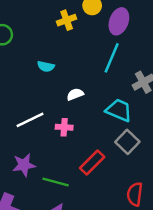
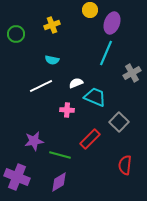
yellow cross: (67, 20) -> (52, 25), moved
cyan trapezoid: (119, 110) -> (95, 97), moved
white line: (30, 120) -> (41, 86), moved

